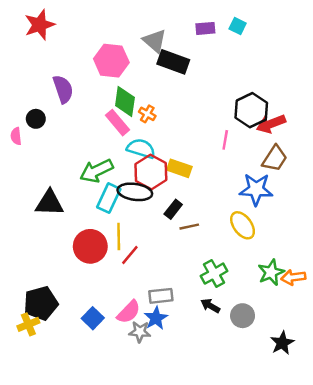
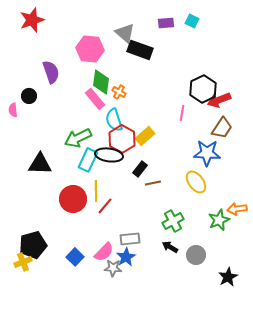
cyan semicircle: (141, 149) -> (114, 120), turned -125
yellow rectangle: (179, 168) -> (145, 136), turned -60
orange arrow: (293, 277) -> (237, 209), moved

